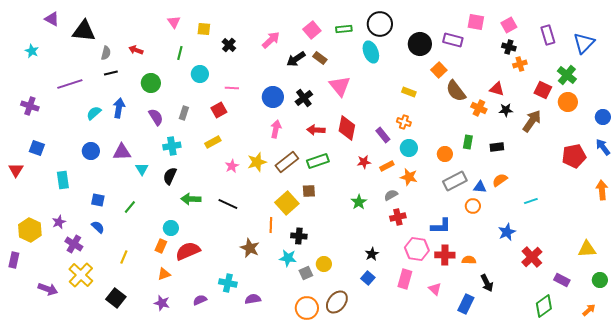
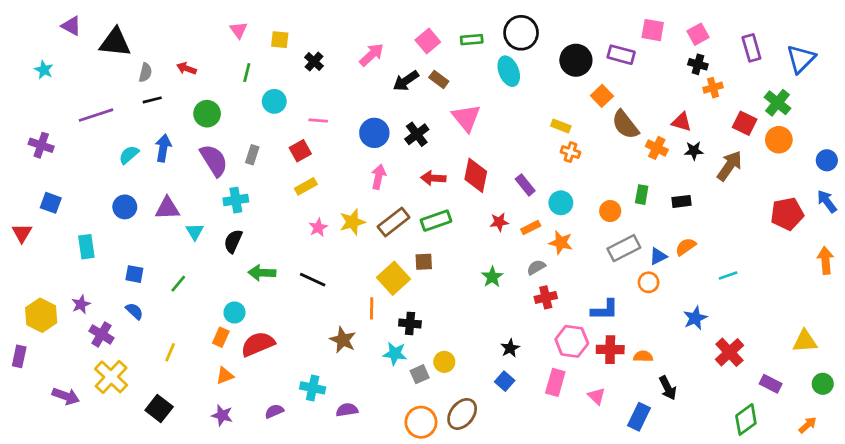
purple semicircle: (156, 117) -> (214, 160), size x1.4
orange cross: (404, 122) -> (570, 152), moved
yellow rectangle: (213, 142) -> (306, 186), moved
blue triangle: (480, 187) -> (658, 256), turned -32

